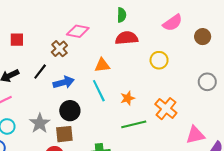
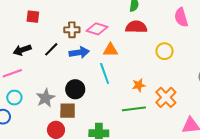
pink semicircle: (173, 23) -> (181, 17), turned 102
pink diamond: (78, 31) -> (97, 29), moved
brown cross: (59, 49) -> (72, 30), turned 35
blue arrow: (64, 82) -> (79, 52), moved
orange star: (128, 98) -> (139, 85), moved

